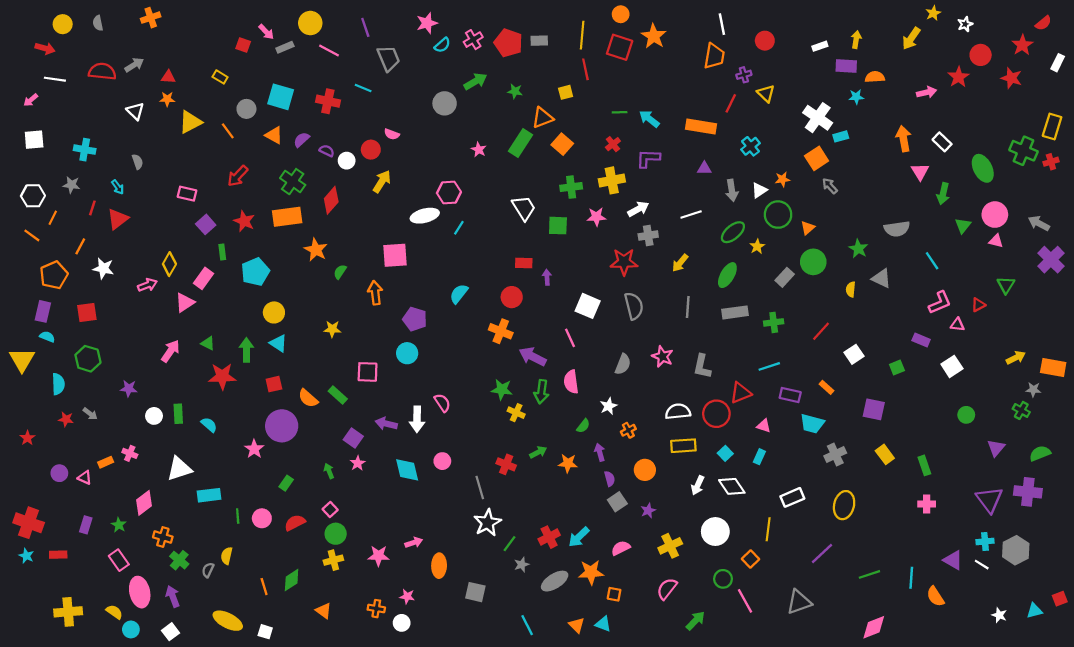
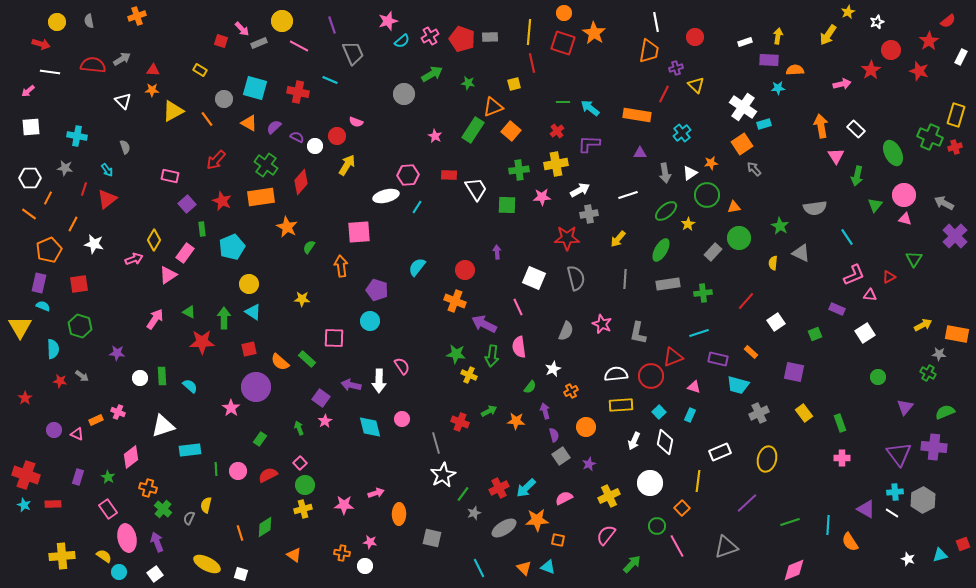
orange triangle: (808, 228) -> (734, 207), turned 32
red rectangle: (524, 263) -> (449, 175), moved
white diamond: (732, 486) -> (665, 442), turned 45

